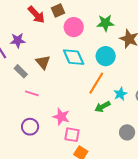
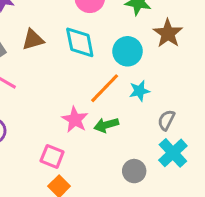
brown triangle: (43, 62) -> (33, 40), turned 42
cyan star: (120, 94) -> (139, 91), moved
pink star: (61, 117) -> (75, 120), moved

